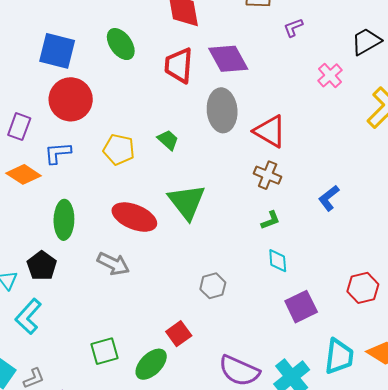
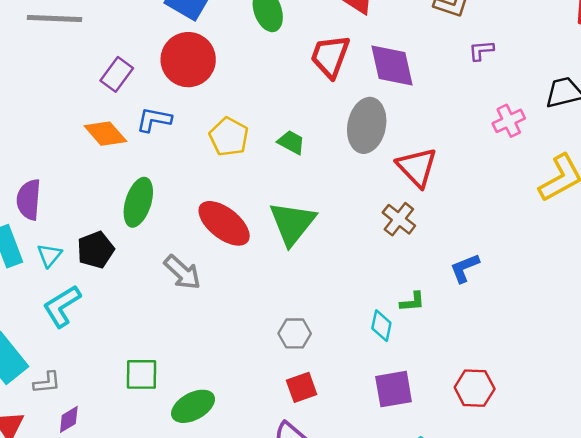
green trapezoid: (168, 140) -> (291, 142), turned -30
green L-shape: (270, 220) -> (412, 302), moved
red square: (179, 334) -> (302, 387), moved

